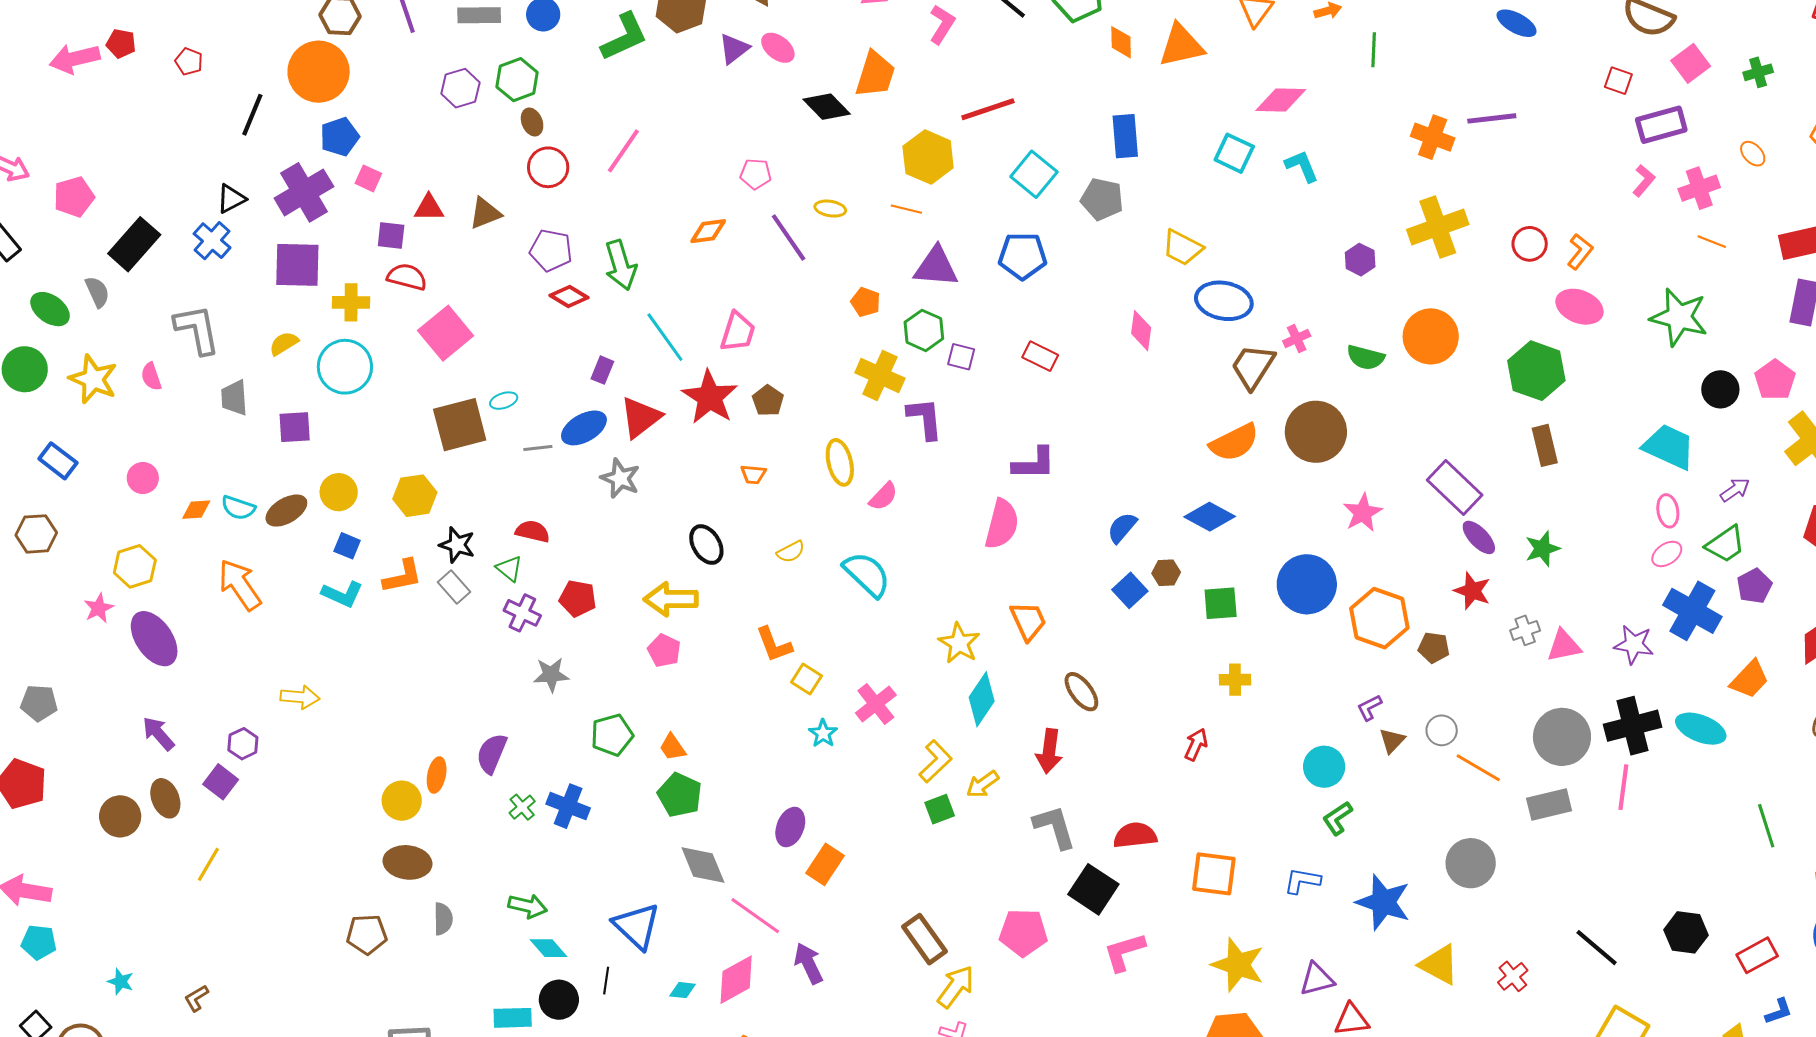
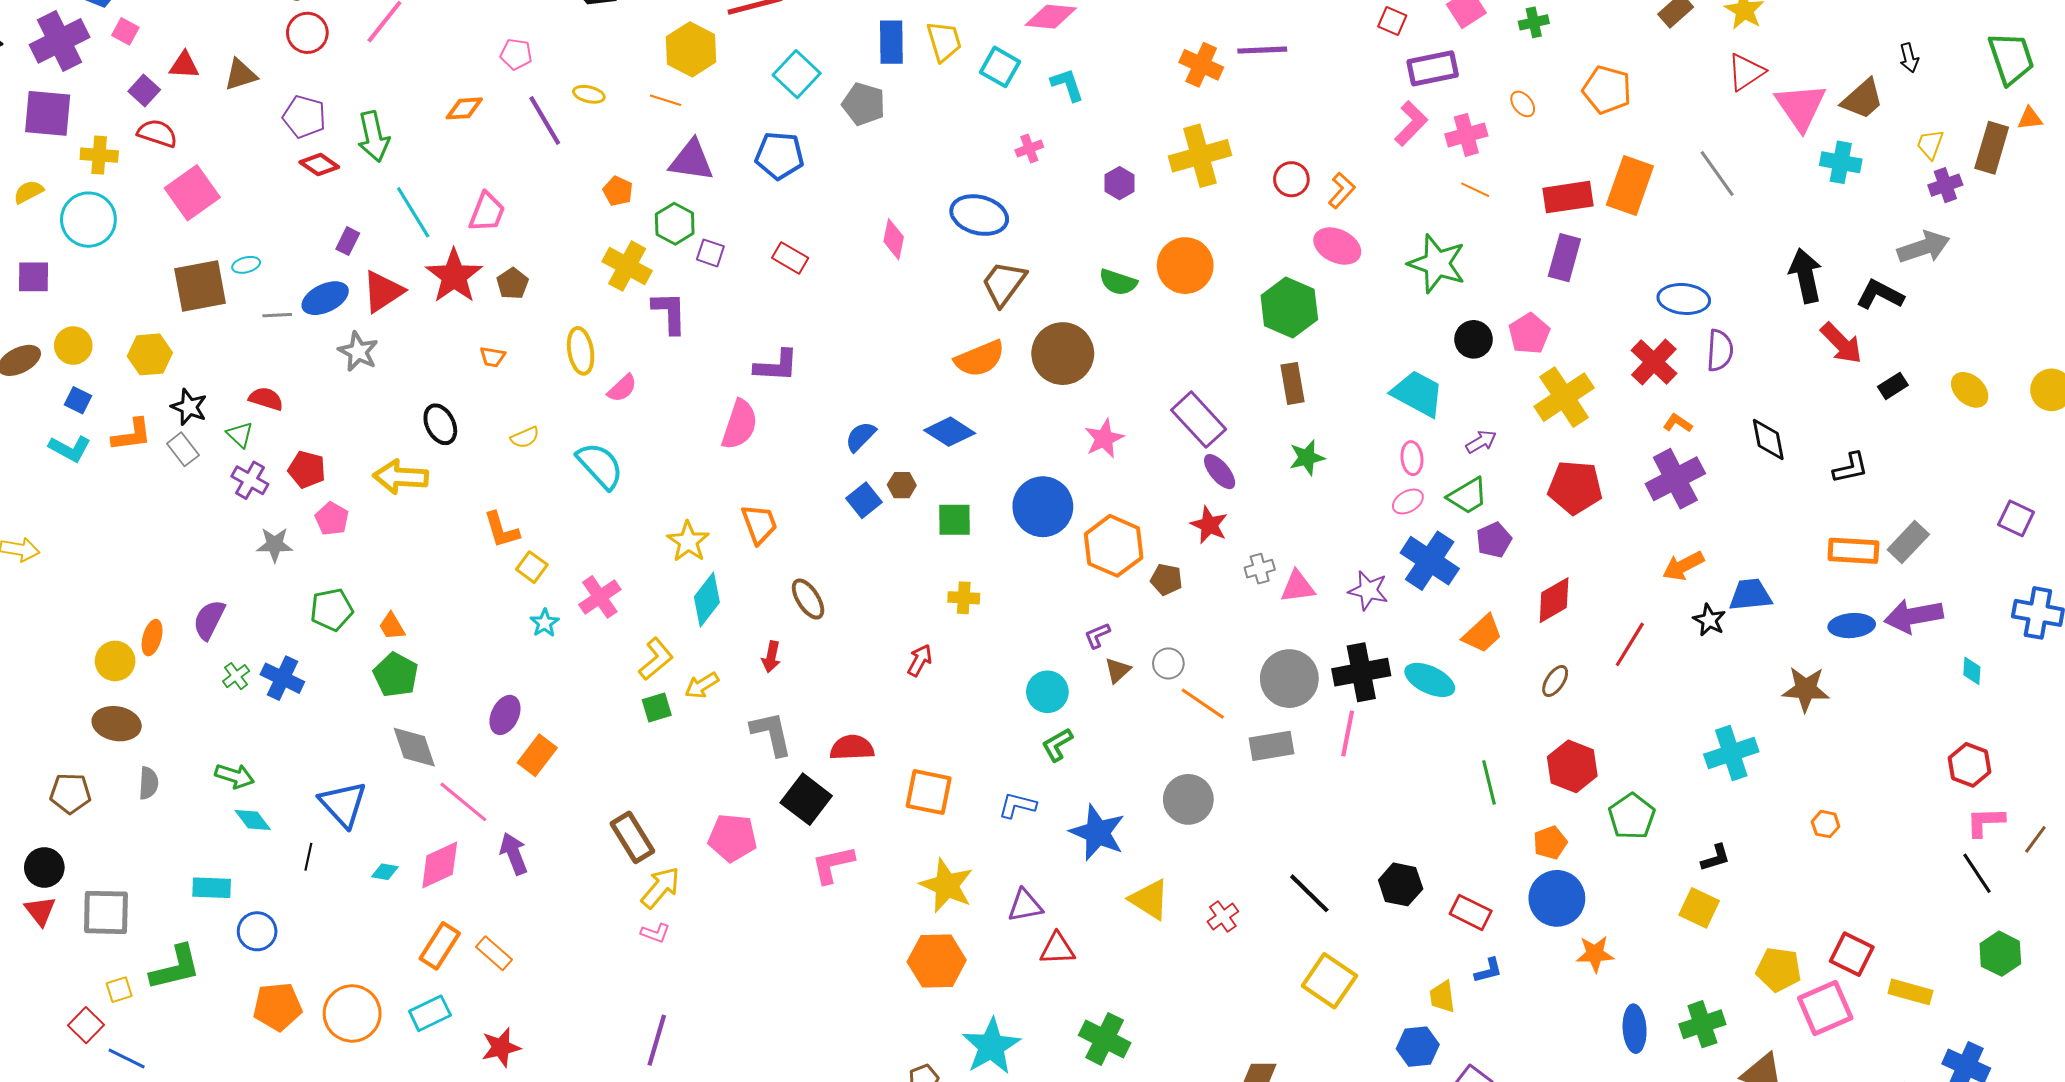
pink L-shape: (1644, 181) -> (1411, 123), size x1.4
purple square: (391, 235) -> (144, 91), turned 32
yellow trapezoid: (1182, 248) -> (944, 41), moved, turned -138
pink cross: (1297, 339) -> (1029, 149), moved
green star: (1542, 549) -> (1307, 458), moved
pink pentagon: (664, 651) -> (332, 519), moved
red arrow: (1049, 751) -> (771, 657), size x0.7
red rectangle: (1757, 955) -> (1471, 912), turned 51
black circle: (559, 1000) -> (44, 867), moved

